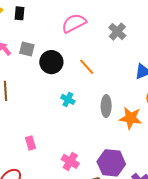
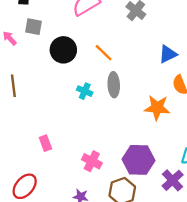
gray square: (27, 49) -> (34, 27), moved
gray ellipse: (106, 106) -> (114, 85), moved

